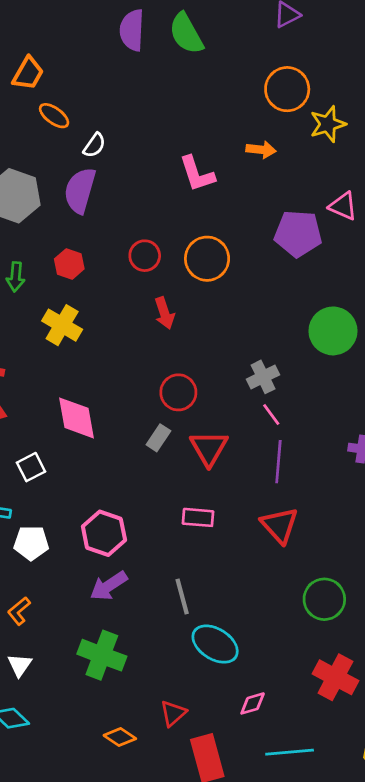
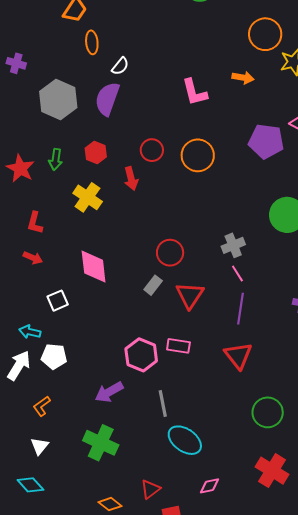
orange ellipse: (54, 116) -> (92, 42), turned 45
red arrow: (164, 313) -> (131, 179), moved
pink hexagon: (104, 533) -> (141, 355), moved

